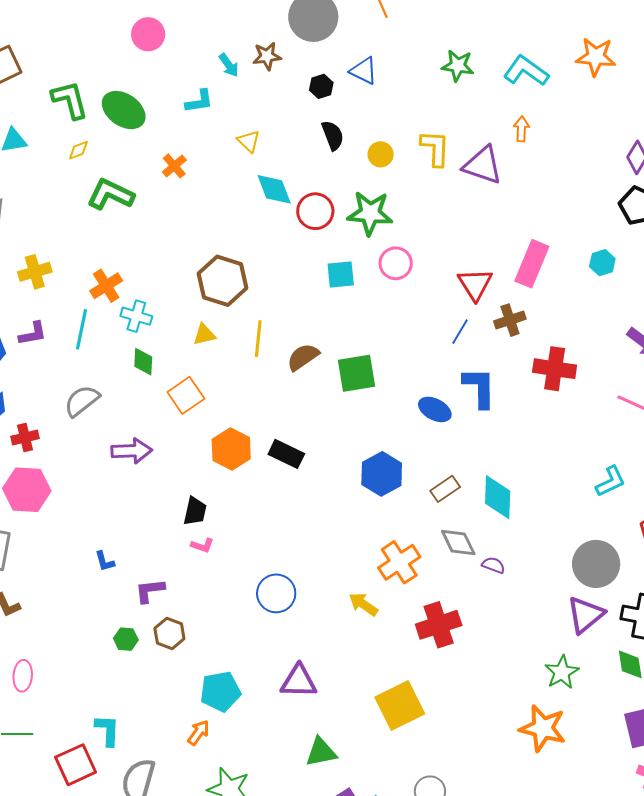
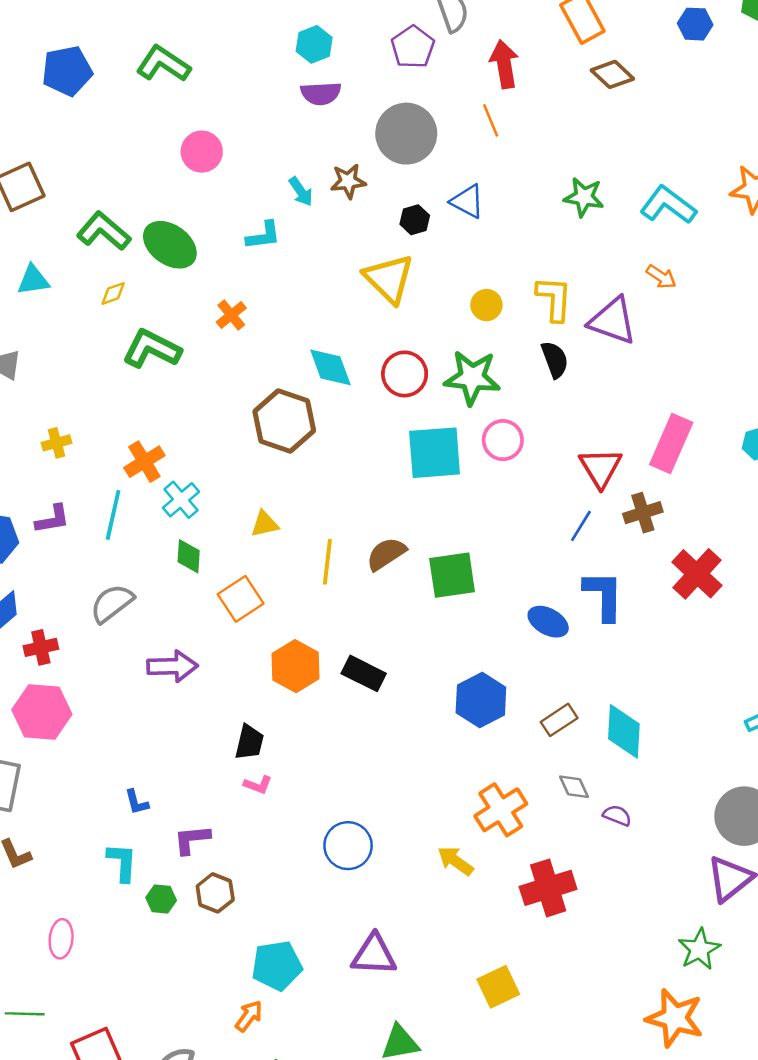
green L-shape: (70, 100) -> (104, 231), turned -36
orange arrow: (521, 129) -> (661, 277), turned 120
black semicircle: (333, 135) -> (555, 360), moved
yellow triangle: (249, 141) -> (389, 279), moved, size x1.8
cyan diamond: (274, 189) -> (330, 367), moved
yellow cross: (35, 272) -> (56, 443), size x0.7
cyan square: (341, 274) -> (435, 453), size x1.6
brown hexagon: (222, 281) -> (284, 421), moved
cyan cross: (136, 316) -> (181, 500), turned 32
yellow line: (258, 339) -> (327, 562), moved
red cross: (555, 369) -> (697, 574), turned 33
gray diamond: (458, 543) -> (574, 787), size x0.7
pink ellipse: (23, 676) -> (61, 939), moved
yellow square: (400, 705) -> (498, 987), size x0.7
cyan L-shape: (107, 730) -> (122, 862), moved

